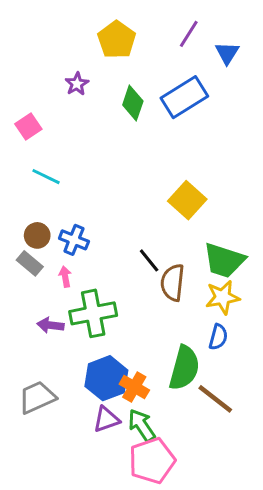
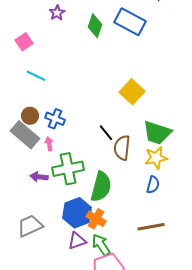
blue rectangle: (184, 97) -> (130, 22), turned 60
gray rectangle: (30, 263) -> (25, 135), size x1.6
green semicircle: (184, 368) -> (101, 187), moved
brown line: (215, 399) -> (151, 227), turned -48

